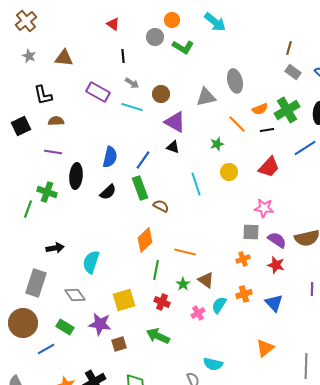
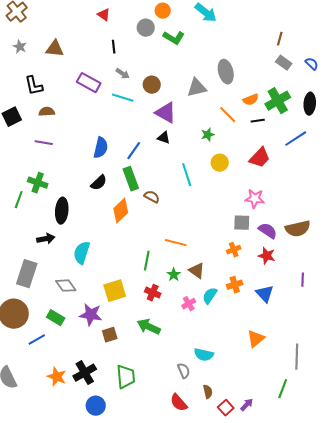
black ellipse: (76, 176) -> (62, 211), moved
orange diamond: (145, 240) -> (121, 211), moved

